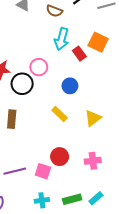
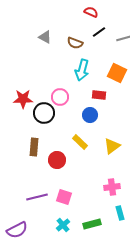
red rectangle: (79, 54) -> (99, 95), moved, turned -48
red circle: (60, 157) -> (57, 160), moved
cyan rectangle: (96, 198) -> (120, 213), moved, turned -64
cyan cross: (42, 200) -> (63, 225), turned -32

